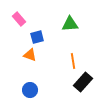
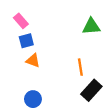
green triangle: (70, 24) -> (91, 26), moved
blue square: (37, 37) -> (26, 41), moved

